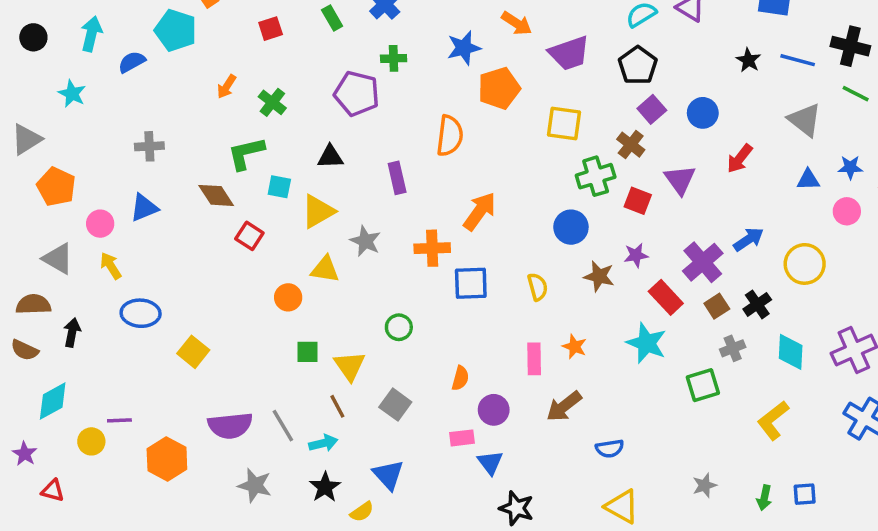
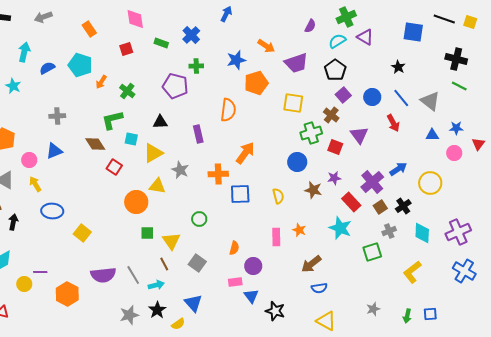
green rectangle: (332, 18) -> (161, 43), turned -40
cyan pentagon: (176, 30) -> (80, 65), moved
blue line: (798, 60) -> (401, 98), moved, turned 36
red arrow: (740, 159) -> (393, 123), turned -66
orange circle: (288, 297) -> (136, 202), size x1.5
brown arrow: (564, 406) -> (311, 264), moved
gray star: (255, 485) -> (129, 315), moved, turned -30
black star: (517, 508) -> (275, 311), moved

